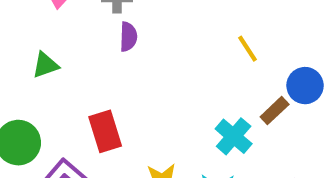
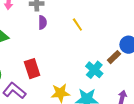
yellow line: (248, 49) -> (77, 25), moved

